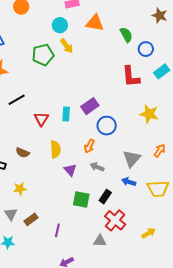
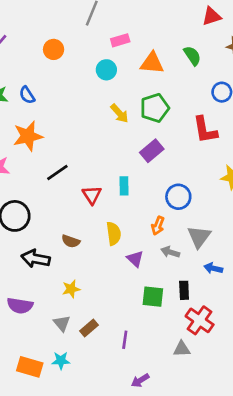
green semicircle: (126, 35) -> (192, 56), moved
yellow arrow: (67, 46) -> (119, 113), moved
green pentagon: (43, 55) -> (155, 108), moved
purple rectangle: (90, 106) -> (152, 151), moved
gray triangle: (132, 159) -> (199, 237), moved
black rectangle: (105, 197) -> (184, 290), turned -32

